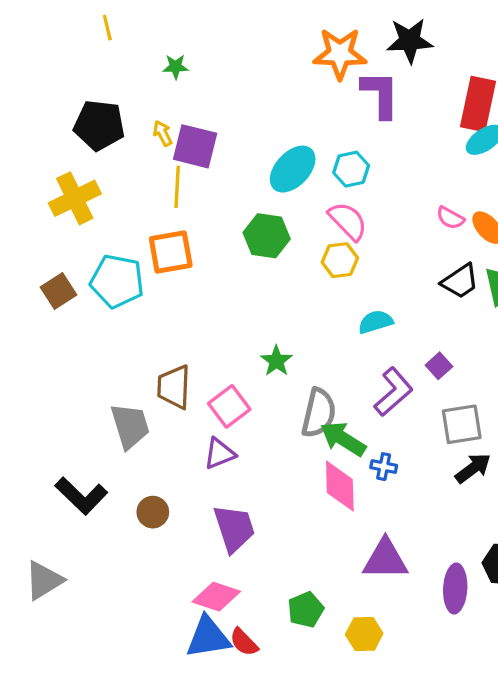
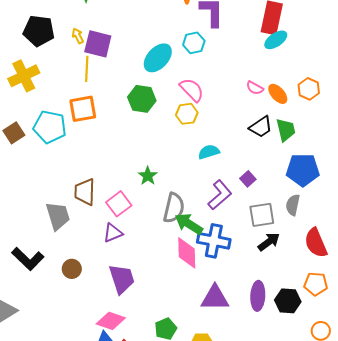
cyan hexagon: (351, 169) -> (194, 43), moved
blue cross: (384, 467) -> (214, 241), size x2.0
purple ellipse: (455, 588) -> (258, 296), moved

